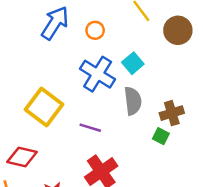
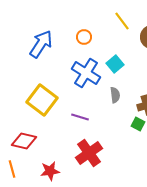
blue arrow: (55, 23) -> (41, 44), moved
gray semicircle: (133, 101) -> (115, 95), size x0.7

